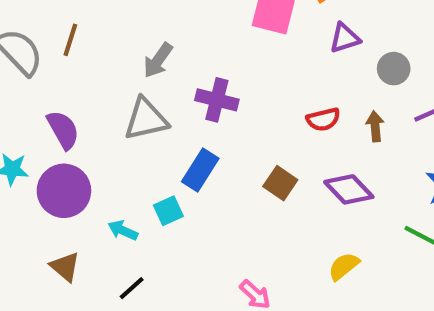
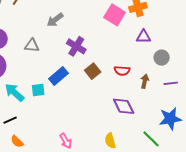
gray triangle: (146, 119) -> (32, 46), moved, size x0.7
brown square: (280, 183) -> (93, 71), moved
cyan arrow: (123, 230) -> (14, 92), size x1.5
yellow semicircle: (344, 266) -> (110, 141), turned -84

